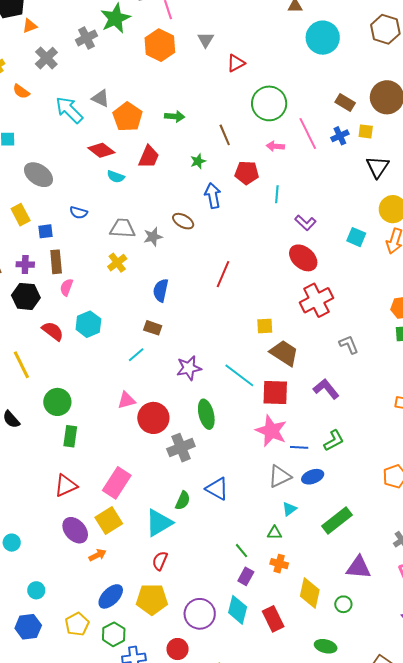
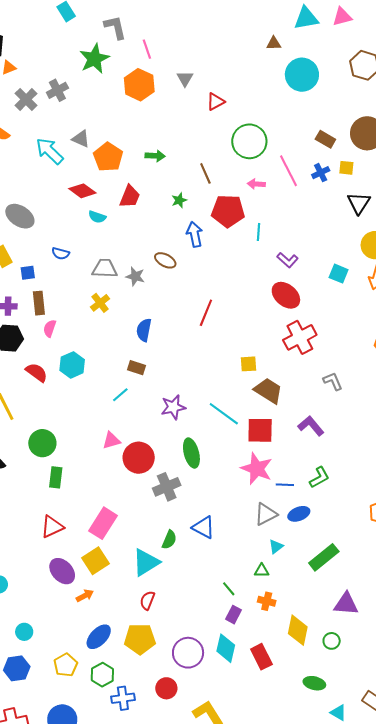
gray cross: (86, 38) -> (57, 90), moved
red pentagon: (247, 173) -> (228, 211), size x1.4
gray star: (153, 237) -> (135, 276), turned 30

